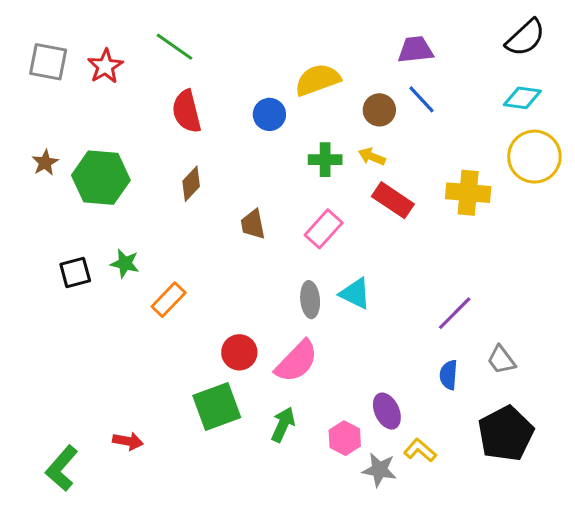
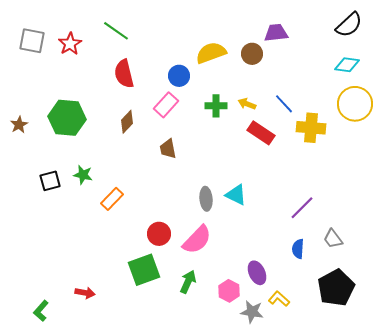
blue line: (421, 99) -> (284, 104), moved
brown circle: (379, 110) -> (252, 54), moved
brown star: (45, 163) -> (19, 125), moved
pink rectangle: (324, 229) -> (166, 105), moved
green L-shape: (62, 468) -> (41, 311), size x0.7

